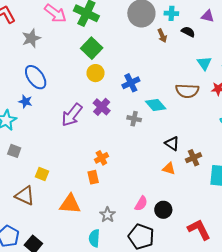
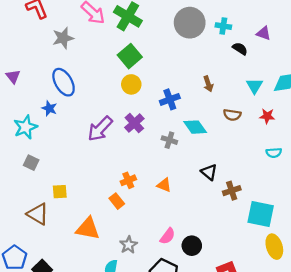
brown arrow: (162, 36) -> (208, 84), moved
brown semicircle: (187, 91) -> (232, 115), size x0.7
orange triangle: (169, 169) -> (164, 185), moved
yellow square: (42, 174) -> (60, 192), turned -32
orange rectangle: (93, 177) -> (117, 201), turned -32

